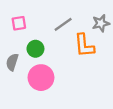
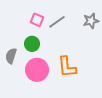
pink square: (19, 23) -> (37, 20), moved, turned 32
orange L-shape: (84, 45) -> (67, 67), moved

